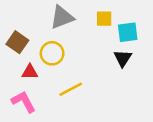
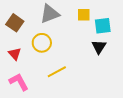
brown square: (17, 42) -> (15, 23), moved
red triangle: (30, 72) -> (15, 54), moved, turned 48

